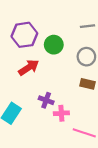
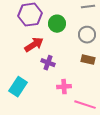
purple cross: (46, 100) -> (48, 63), moved

